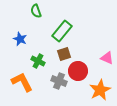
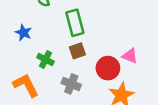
green rectangle: (62, 31) -> (75, 23), turned -55
red circle: (78, 71) -> (108, 68), moved

